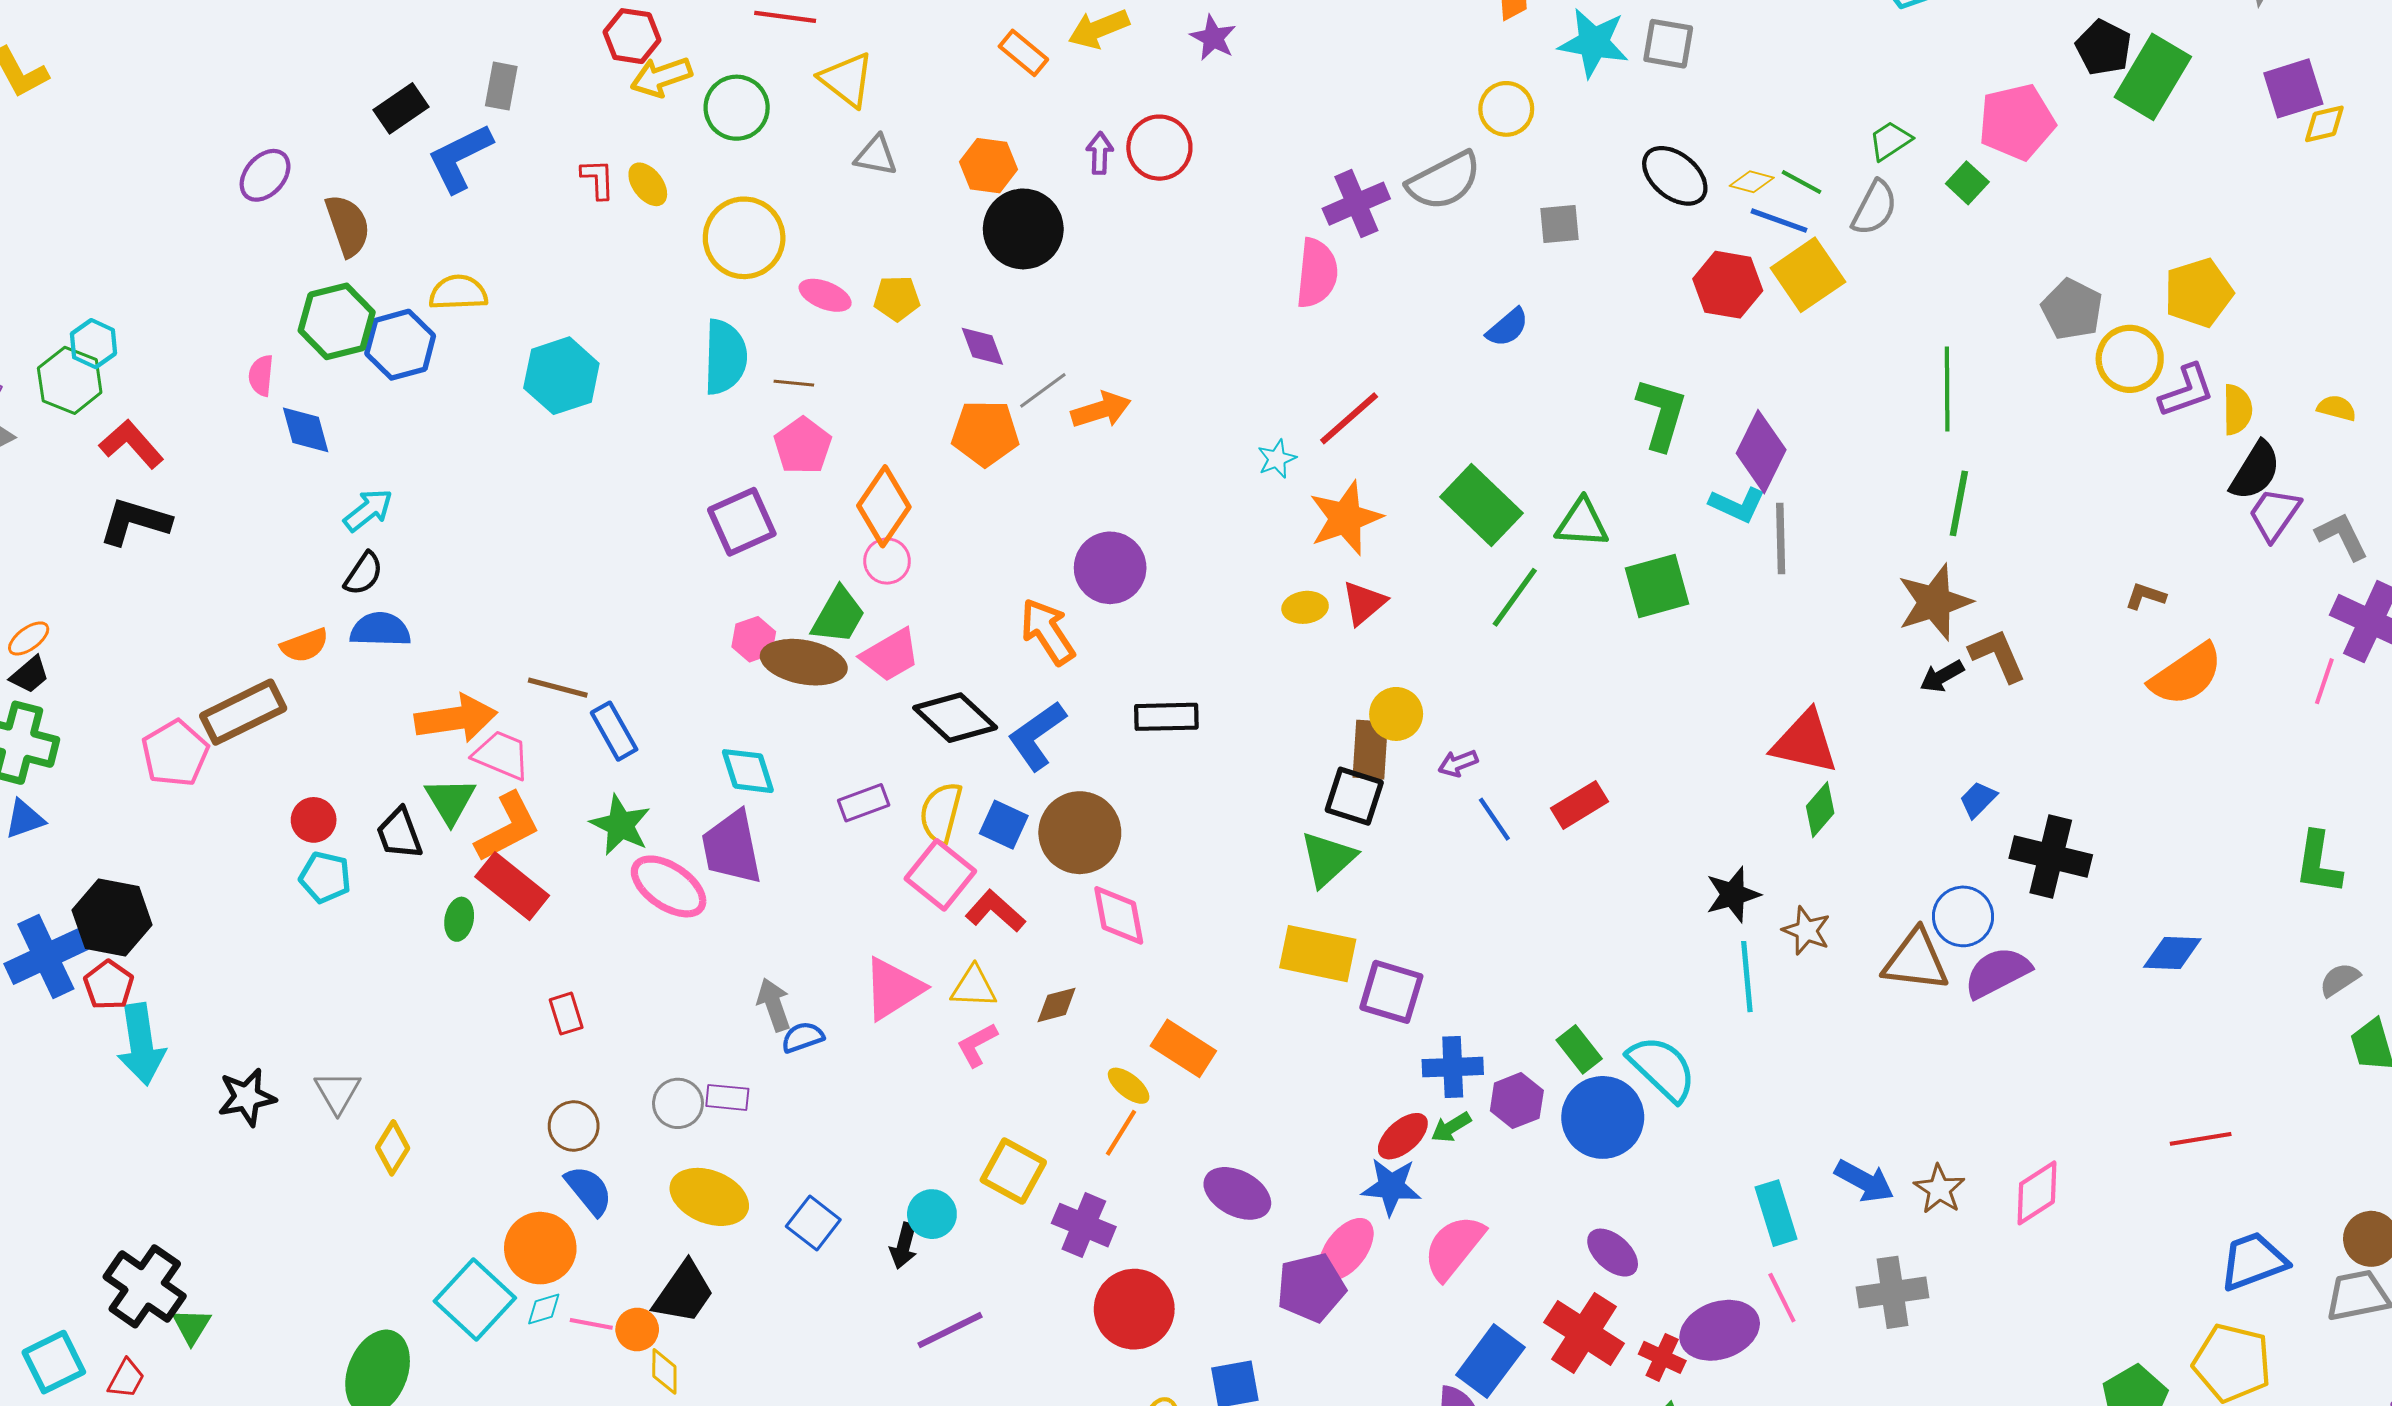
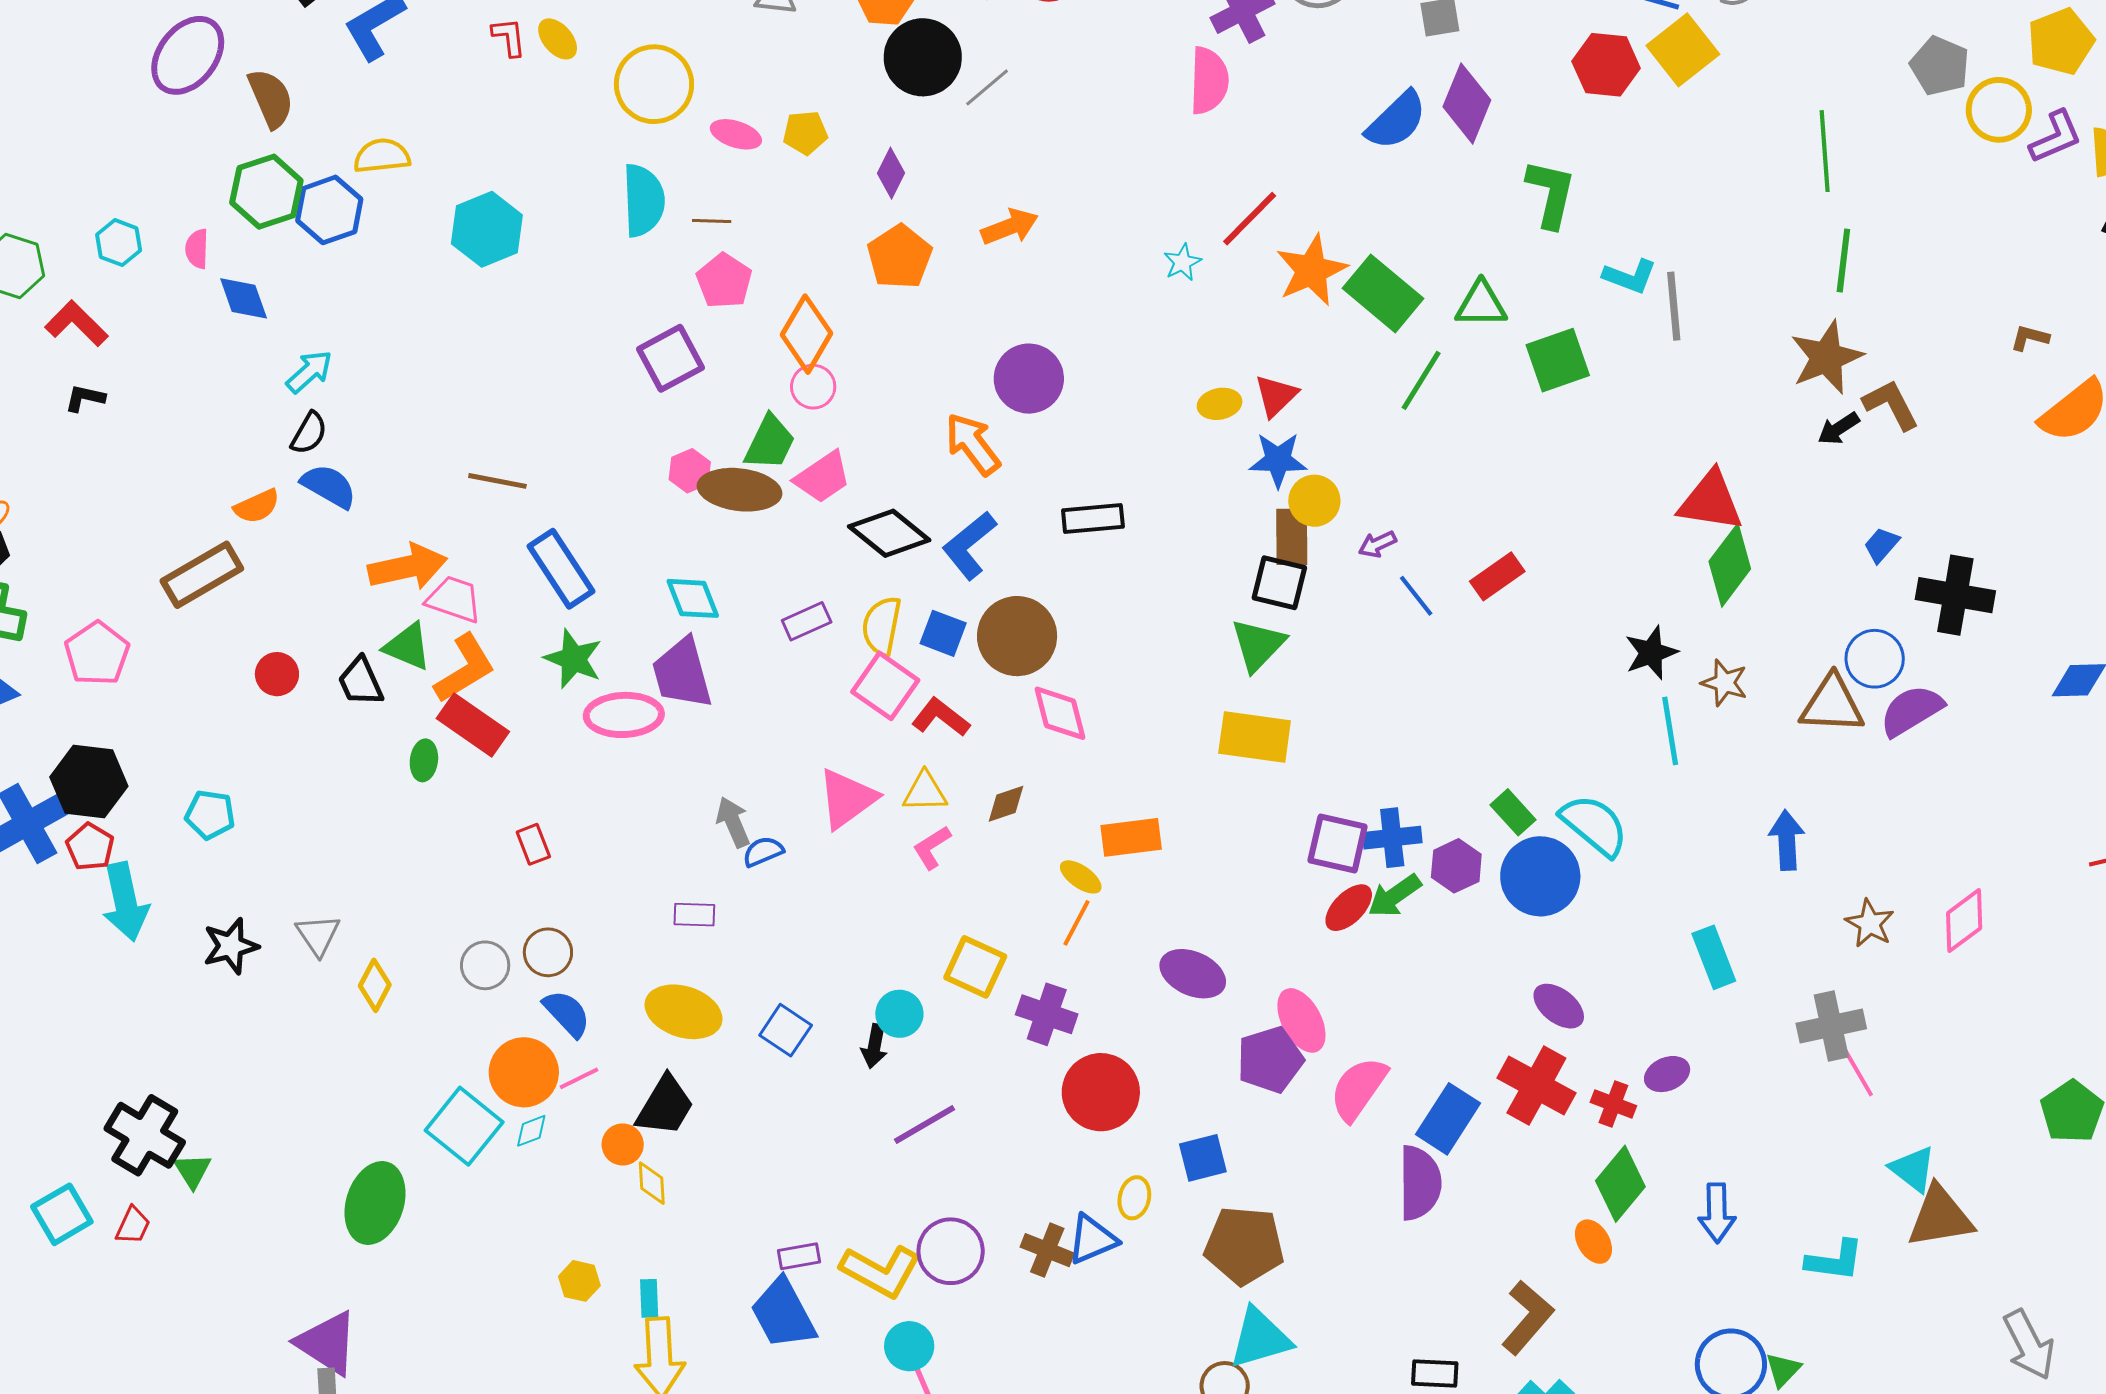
purple ellipse: (265, 175) -> (188, 55), size x1.5
blue semicircle: (1507, 327) -> (1396, 120), size x1.5
cyan hexagon: (93, 344) -> (119, 243), moved
purple diamond: (982, 346) -> (891, 173), turned 51
gray line: (1043, 390) -> (987, 87), moved
orange pentagon: (985, 433) -> (900, 257), turned -30
purple diamond: (1761, 452) -> (1467, 103), moved
orange star: (1345, 518) -> (1312, 270), moved
black L-shape: (135, 522) -> (85, 398), size x0.6
blue semicircle: (380, 630) -> (329, 486), turned 32
brown line: (558, 688) -> (497, 481), moved
blue rectangle: (614, 731) -> (561, 569), size x1.4
pink pentagon: (175, 753) -> (97, 654), moved
green triangle: (450, 801) -> (408, 647), turned -32
green diamond: (1820, 810) -> (1730, 565), size x1.5
cyan pentagon: (325, 877) -> (210, 815), moved
pink ellipse: (669, 886) -> (624, 715), turned -32
purple square: (1391, 992) -> (1338, 844), moved
orange rectangle: (1183, 1048) -> (1131, 837), turned -36
gray circle: (678, 1103) -> (485, 965), moved
green arrow: (1451, 1127) -> (1395, 896), size x1.4
blue arrow: (1864, 1181) -> (1787, 840), moved, turned -118
blue star: (1391, 1187) -> (1278, 460), moved
pink semicircle: (1454, 1247) -> (1358, 1089), moved
pink ellipse: (1346, 1249) -> (1301, 1020), turned -62
pink line: (1782, 1298) -> (1858, 1073), moved
pink line: (591, 1324) -> (579, 1078), moved, turned -33
purple ellipse: (1720, 1330) -> (1667, 1074), size x0.6

